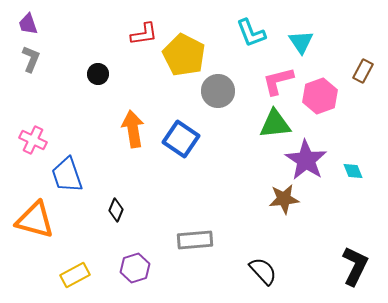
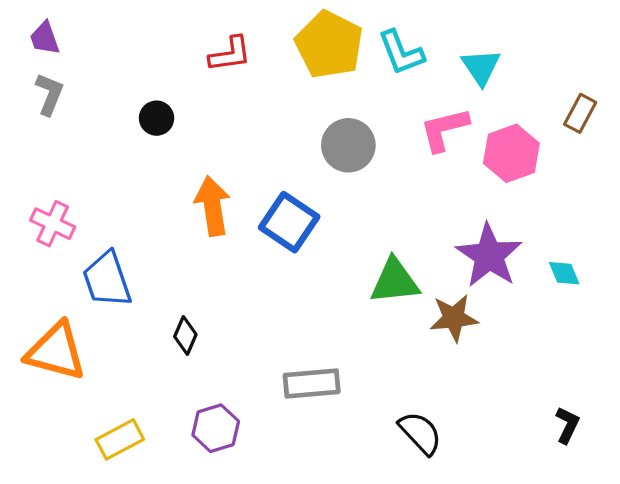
yellow pentagon: (184, 55) -> (329, 45), moved
green triangle: (275, 124) -> (395, 281), moved
black L-shape: (355, 266) -> (567, 425), size x0.6

